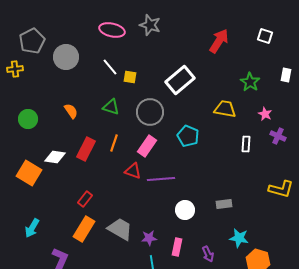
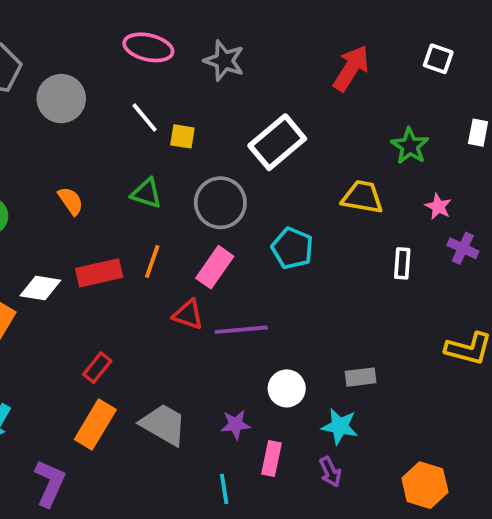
gray star: (150, 25) -> (224, 61), moved
red rectangle: (86, 149) -> (99, 273), turned 50
purple star: (149, 238) -> (236, 424), moved
cyan star: (239, 238) -> (340, 426), moved

